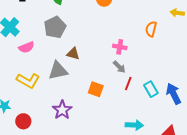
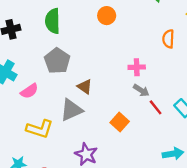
brown triangle: (73, 54) -> (85, 87), turned 32
red line: (128, 84) -> (156, 107), turned -48
orange square: (96, 89) -> (120, 122), turned 35

